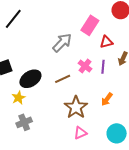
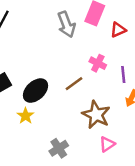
gray arrow: (62, 43) -> (66, 24), moved, turned 125
purple line: (103, 67) -> (123, 74), moved
gray cross: (24, 122) -> (59, 148), moved

